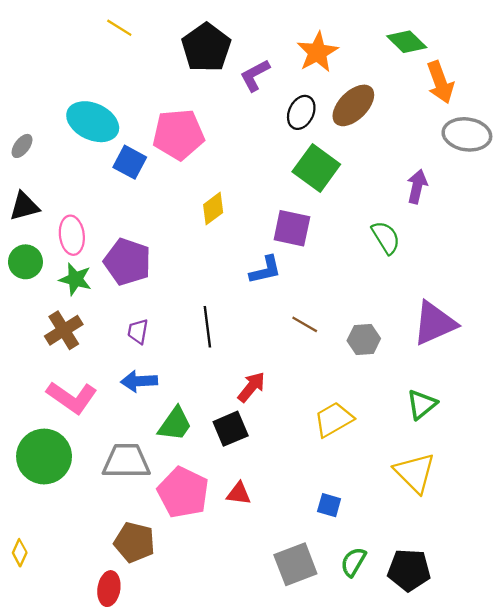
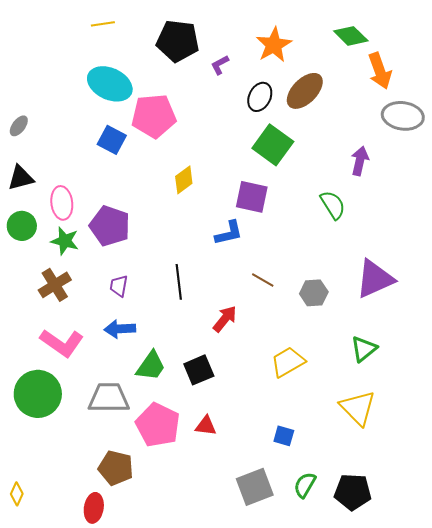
yellow line: (119, 28) -> (103, 24), turned -40
black pentagon: (206, 48) -> (178, 41), turned -30
purple L-shape: (255, 75) -> (220, 65), size x0.7
cyan ellipse: (93, 122) -> (110, 84), moved
red arrow: (251, 387) -> (225, 319), moved
yellow diamond: (20, 553) -> (17, 494), moved

